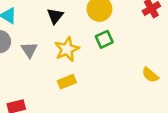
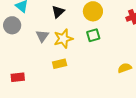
gray triangle: (29, 50) -> (42, 36), moved
yellow semicircle: (150, 75) -> (125, 68), turned 112

